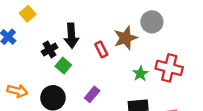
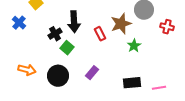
red cross: (169, 68) -> (167, 27), moved, size x0.6
green star: (140, 74) -> (134, 46), moved

